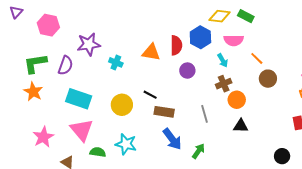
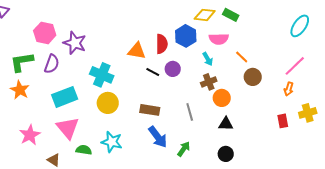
pink hexagon: (48, 25) -> (45, 33), moved
purple star: (89, 44) -> (75, 43), turned 30
cyan cross: (116, 62) -> (102, 75), moved, size x1.6
black line: (150, 95) -> (153, 72), moved
cyan rectangle: (79, 99) -> (65, 97), turned -40
black circle: (282, 156) -> (226, 154), moved

